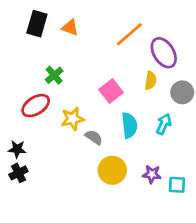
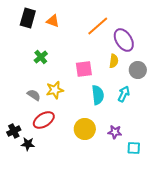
pink square: (111, 91) -> (84, 69), turned 30
red ellipse: (36, 106) -> (44, 120), moved
gray semicircle: (94, 137) -> (34, 95), moved
black star: (17, 149) -> (28, 144), moved
cyan square: (177, 185) -> (134, 148), moved

